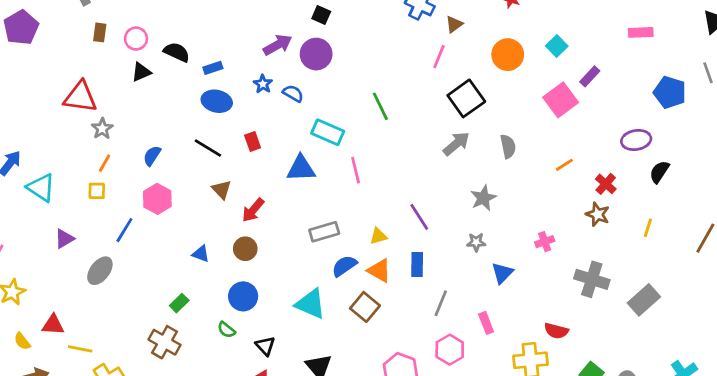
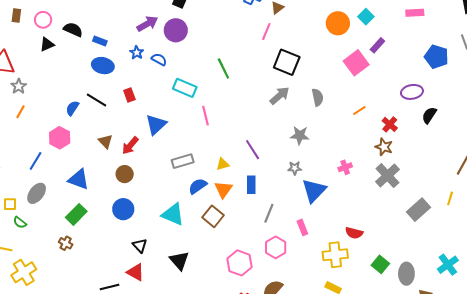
cyan square: (557, 46) -> (366, 17), moved
orange circle: (508, 55) -> (338, 23), moved
blue rectangle: (213, 68) -> (100, 41), turned 40
black square: (466, 98) -> (287, 62), turned -32
blue semicircle: (152, 156) -> (72, 108), moved
blue triangle: (301, 168) -> (156, 125), moved, turned -40
brown triangle: (222, 189) -> (105, 141), moved
yellow square: (97, 191) -> (10, 204), moved
gray star: (483, 198) -> (300, 135), turned 30
yellow line: (648, 228) -> (450, 198), moved
blue triangle: (201, 254) -> (79, 179), moved, size x1.6
gray ellipse: (100, 271) -> (37, 193), moved
orange triangle: (379, 271) -> (223, 189), turned 36
blue triangle: (502, 273) -> (314, 191), size x1.5
gray cross: (592, 279) -> (387, 176), moved, turned 30
green rectangle: (179, 303) -> (76, 214), size x1.5
green semicircle: (226, 330) -> (20, 222), moved
brown cross: (164, 342) -> (66, 243), size x0.6

